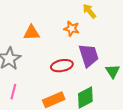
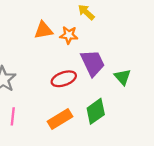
orange triangle: (31, 33) -> (43, 30), moved

